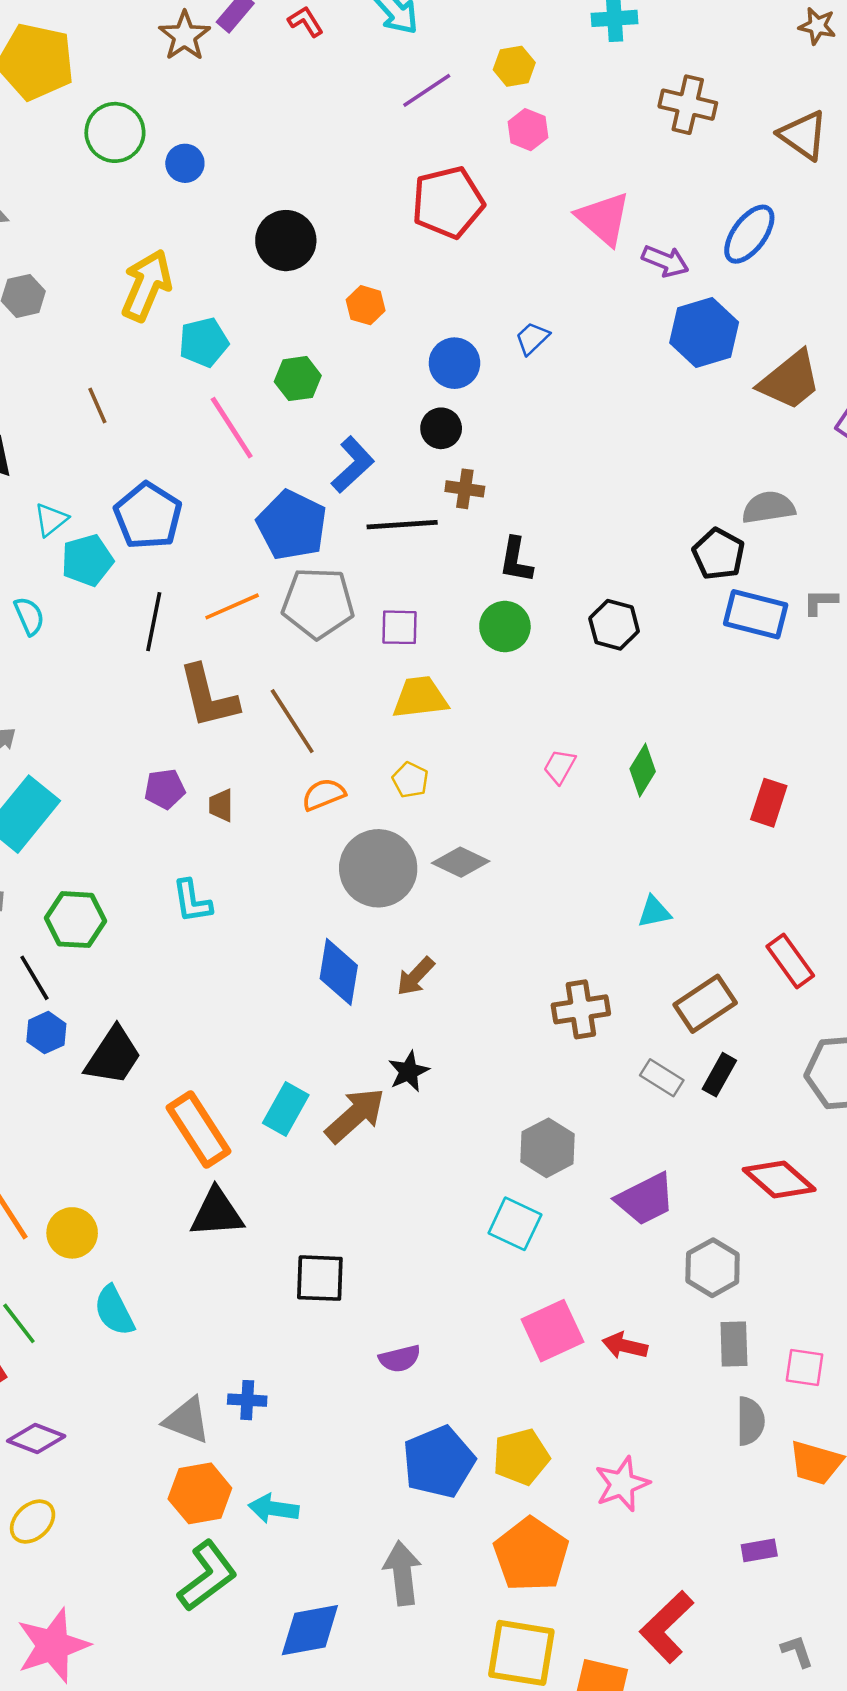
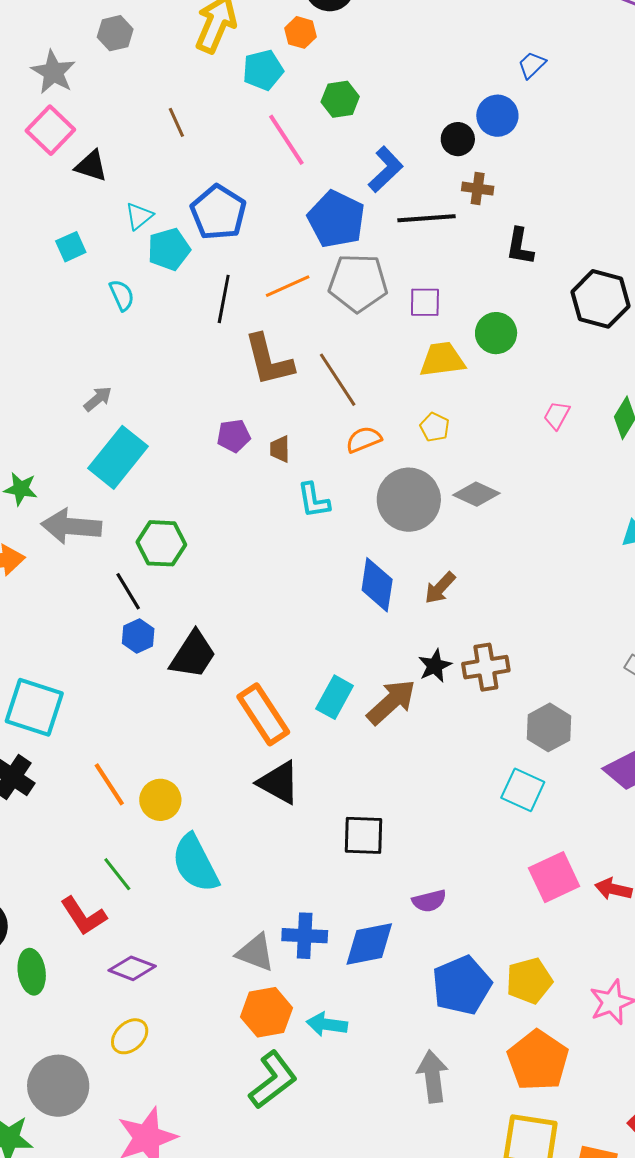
orange hexagon: (366, 305) -> (301, 32), moved
blue circle: (454, 363) -> (497, 116), moved
black hexagon: (614, 625) -> (601, 299), size x1.4
green circle: (505, 627) -> (496, 333), moved
cyan L-shape: (192, 901) -> (314, 500), moved
brown cross: (581, 1009) -> (486, 667), moved
black triangle: (217, 1213) -> (279, 783), turned 33
cyan semicircle: (114, 1311) -> (195, 863), size x1.4
blue cross: (247, 1400) -> (305, 936), size x1.4
blue diamond: (310, 1630) -> (369, 944), moved

